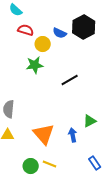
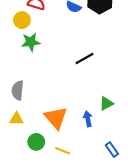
yellow circle: (43, 44) -> (22, 20), moved
green star: (35, 65) -> (31, 42), moved
green circle: (31, 166) -> (36, 142), moved

